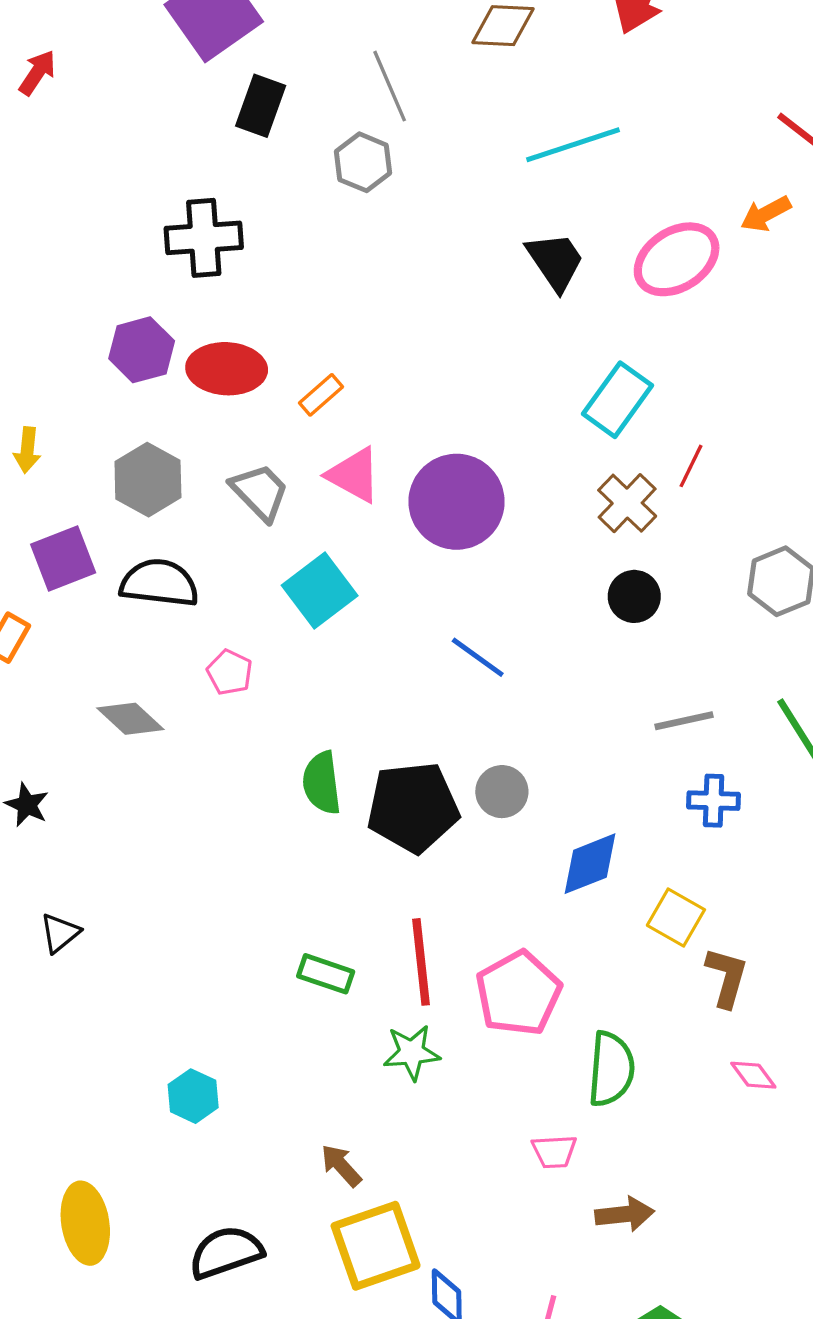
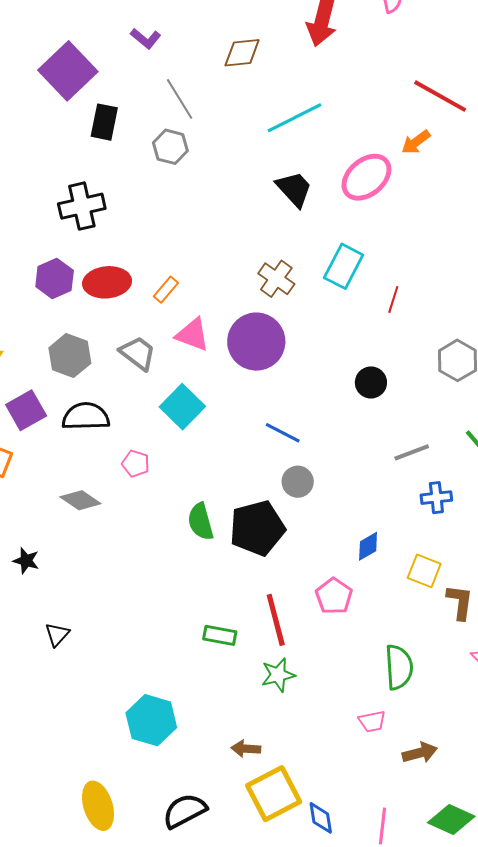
brown cross: (627, 503) -> (276, 279), moved
gray circle: (502, 792) -> (298, 482), moved
blue diamond: (590, 864) -> (368, 546), size x0.7
pink pentagon: (518, 993) -> (334, 596), moved, size x0.7
cyan hexagon: (193, 1096) -> (151, 720), size x1.6
brown arrow: (341, 1166) -> (246, 749), turned -36

